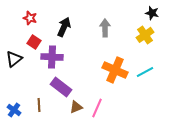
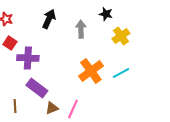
black star: (152, 13) -> (106, 14), moved
black arrow: (64, 27) -> (49, 19), moved
orange cross: (115, 70) -> (91, 71), turned 30

